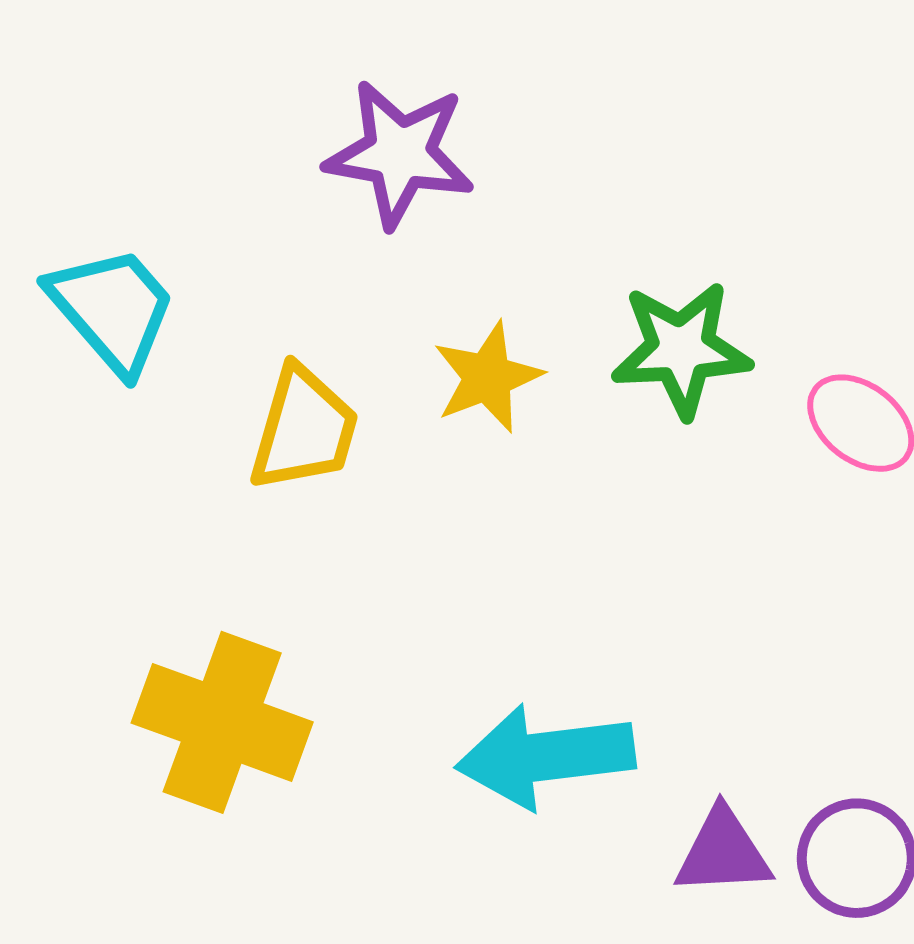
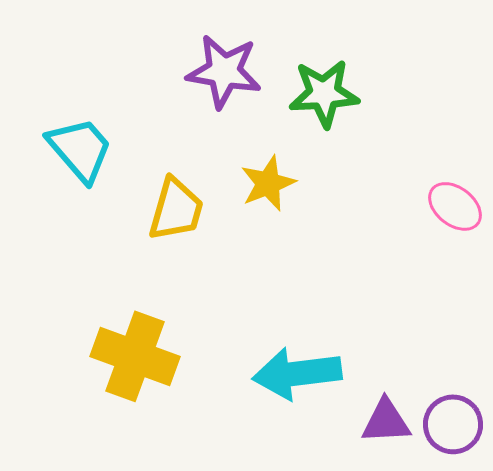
green star: (681, 349) -> (324, 93), moved

